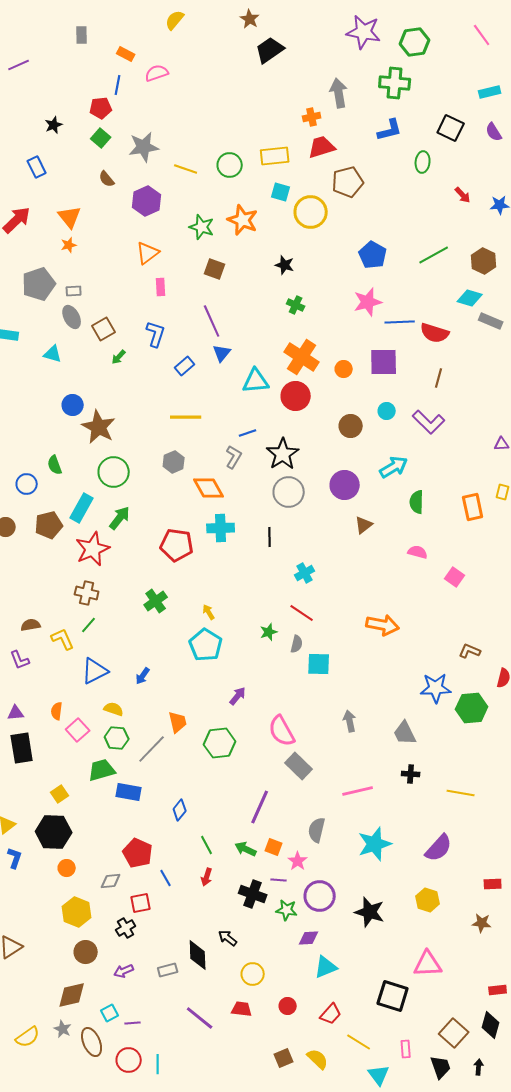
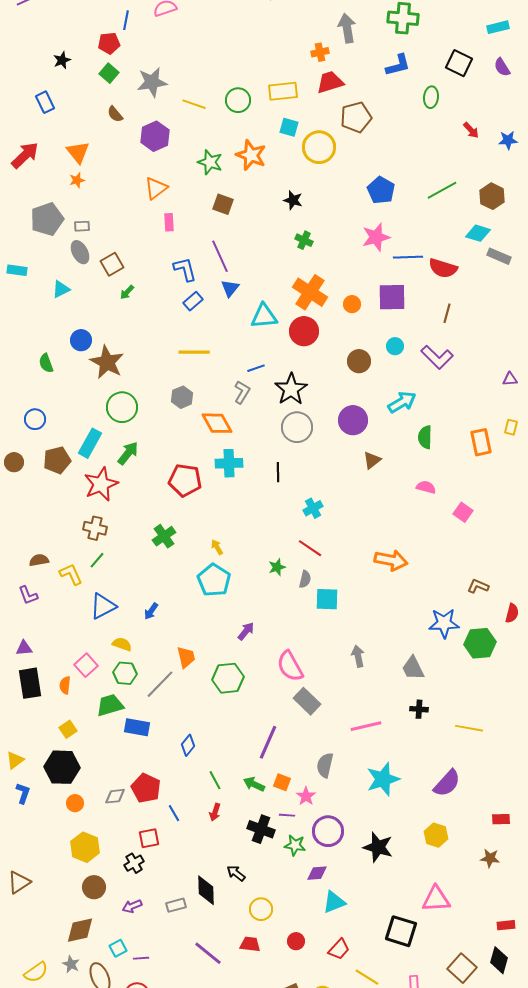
blue L-shape: (156, 334) -> (185, 269), moved, turned -32
cyan triangle: (53, 354) -> (61, 289), turned -42
green semicircle: (55, 465) -> (46, 363), moved
orange semicircle: (57, 711) -> (65, 685), moved
gray diamond: (111, 881) -> (115, 796), moved

